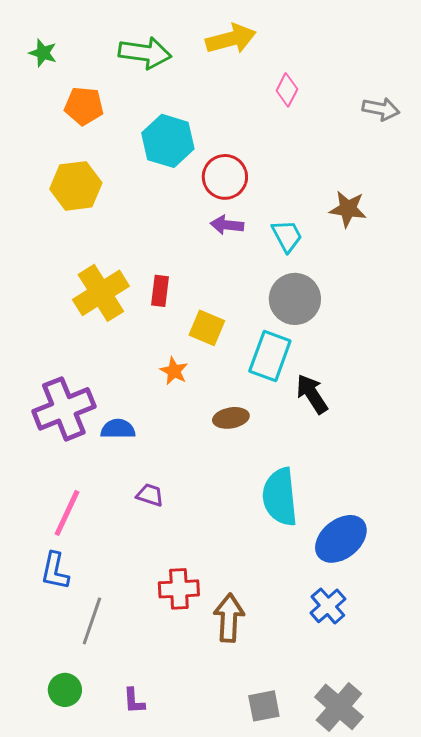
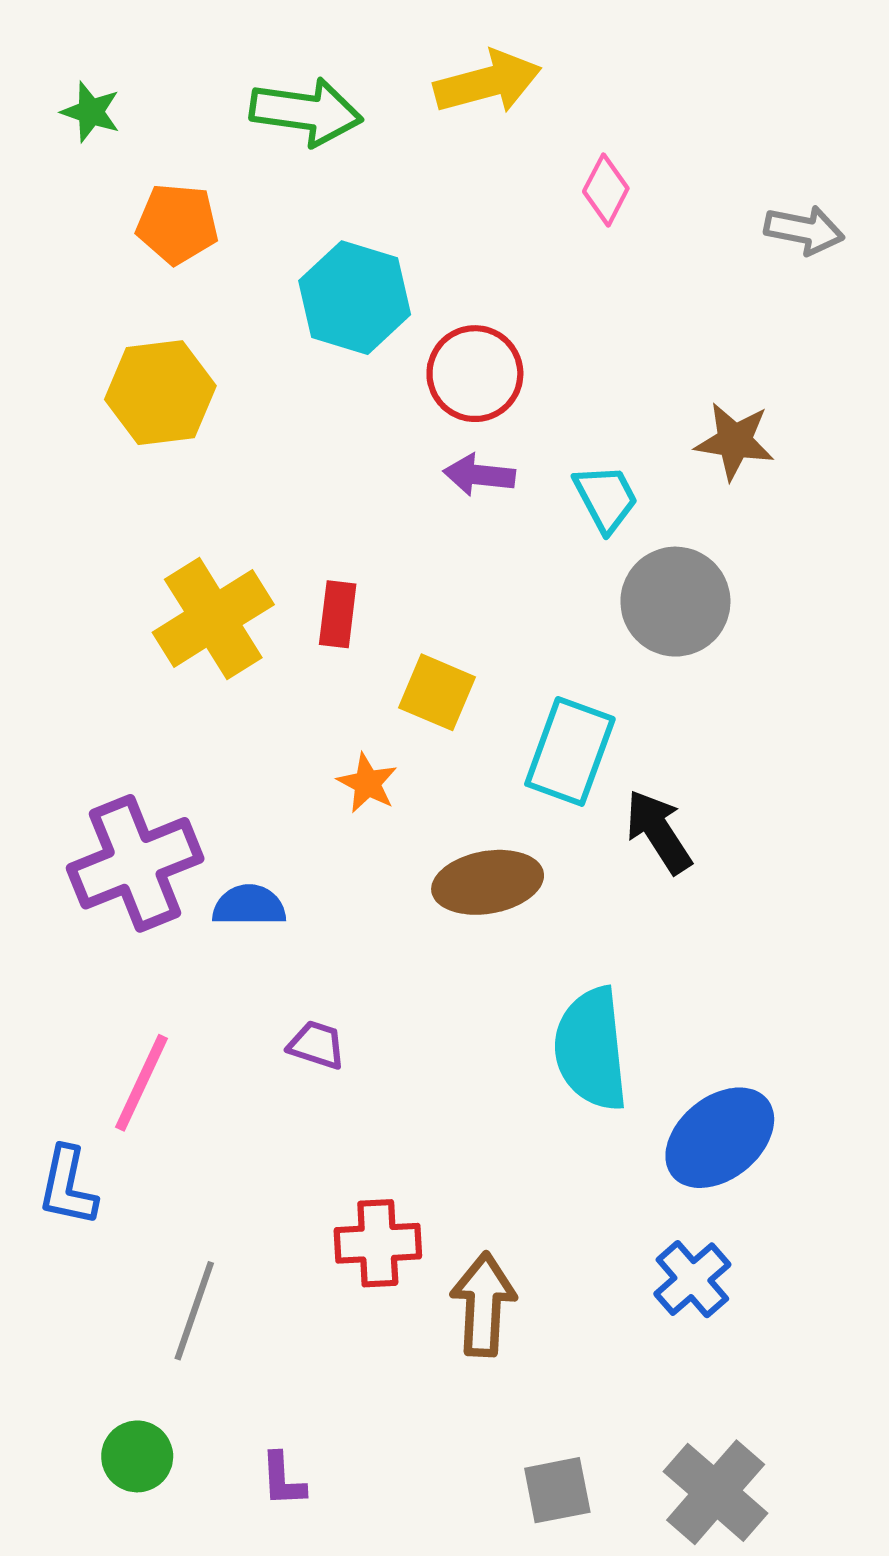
gray circle: (295, 299) -> (675, 602), moved
brown ellipse: (231, 418) -> (488, 882), size x1.4
blue L-shape: (55, 571) -> (68, 1186), moved

